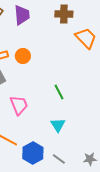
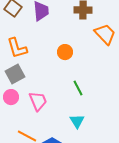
orange circle: (23, 56) -> (65, 52), moved

